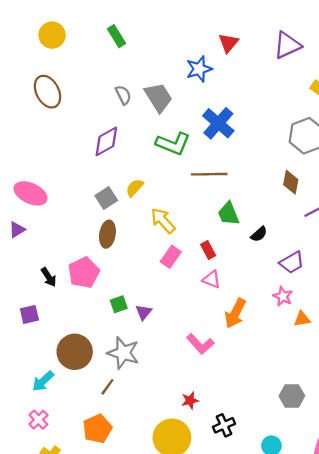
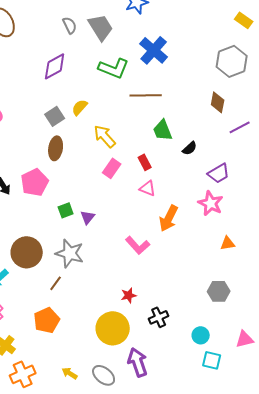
pink star: (283, 296) -> (211, 203), size x1.4
orange triangle: (302, 319) -> (228, 243), moved

